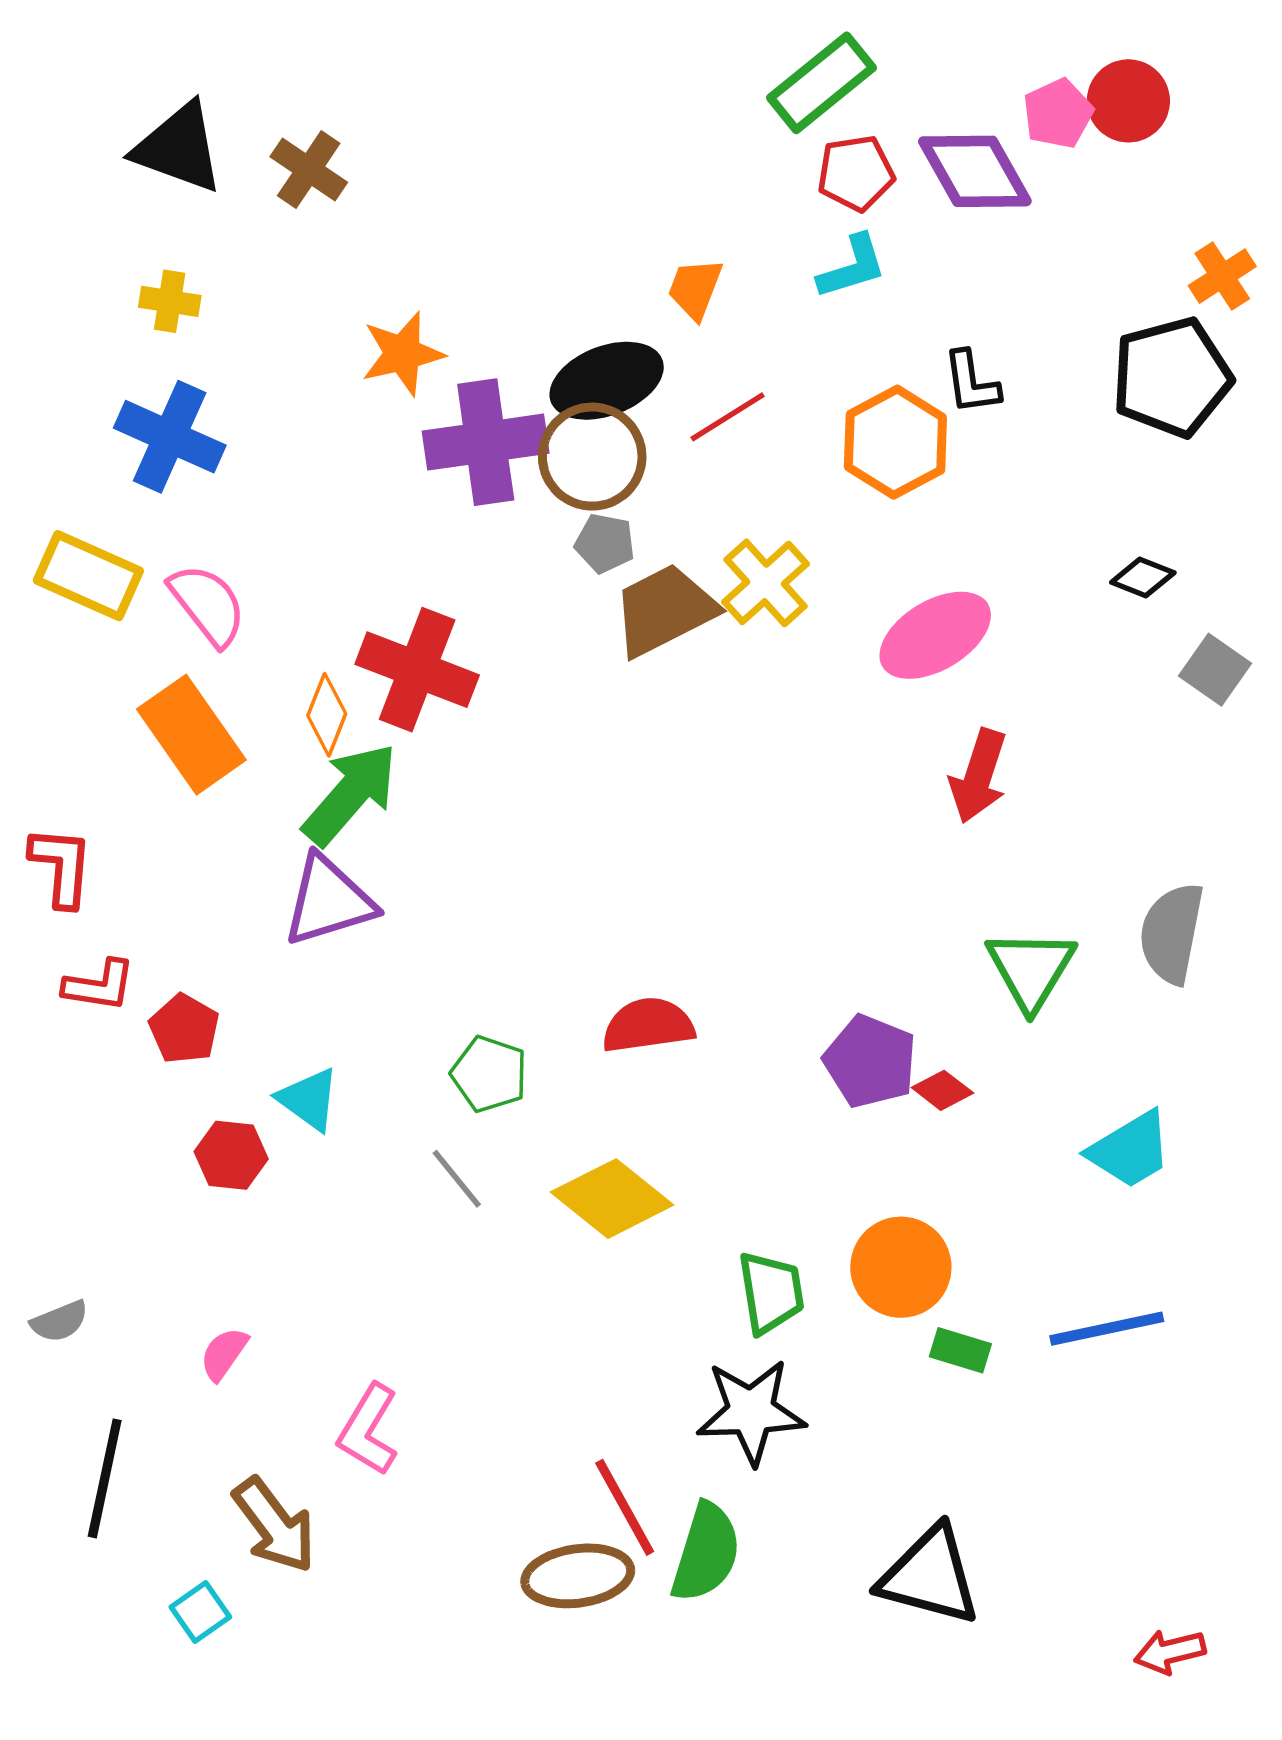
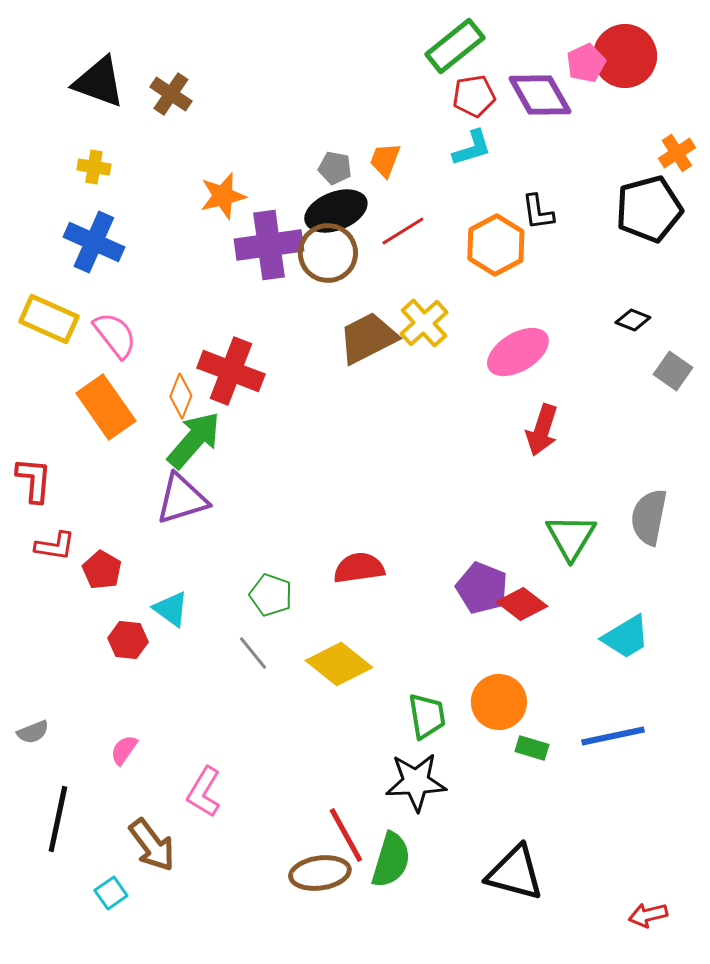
red circle: (1128, 101) -> (625, 56), size x1.4
gray pentagon: (605, 543) -> (335, 168), moved
red diamond: (942, 1090) -> (522, 604), size x1.5

